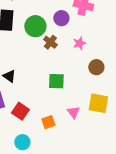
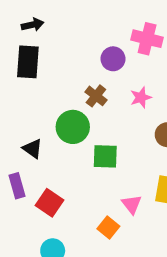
green circle: (35, 26) -> (73, 127), moved
orange square: (48, 122) -> (108, 228), moved, turned -32

